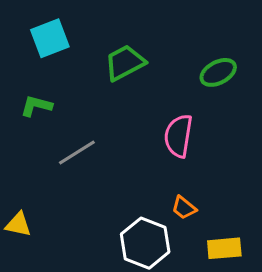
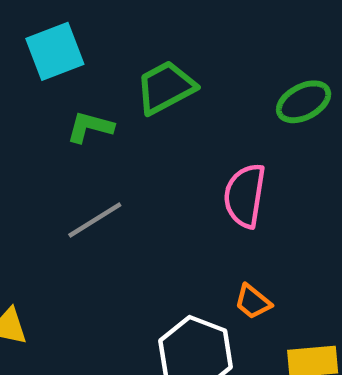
green L-shape: (36, 106) -> (90, 127), moved

